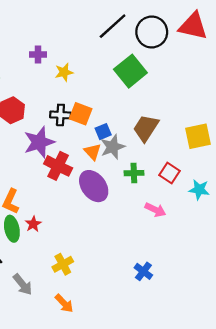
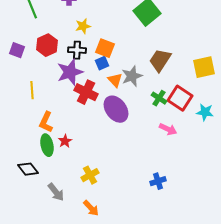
yellow star: (64, 72) -> (83, 26), moved
black cross: (60, 115) -> (77, 50), moved
blue square: (103, 132) -> (102, 63), moved
green cross: (134, 173) -> (159, 98), moved, turned 35
red square: (170, 173) -> (180, 98), size x1.4
blue cross: (143, 271) -> (158, 181), turned 35

